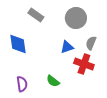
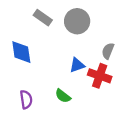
gray circle: (76, 18) -> (77, 21), moved
blue triangle: (67, 47) -> (77, 65), moved

